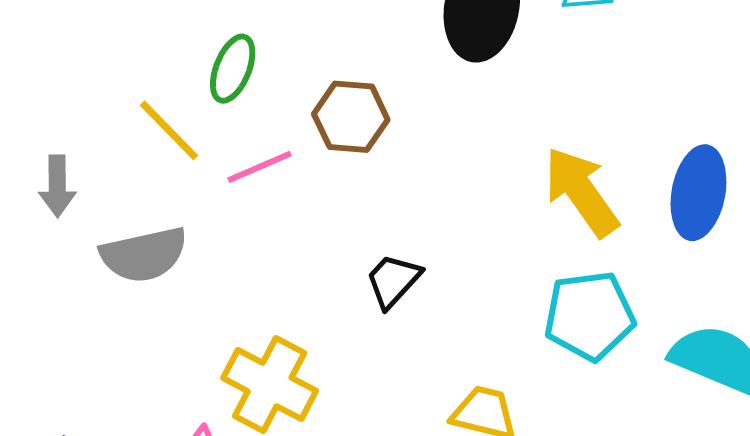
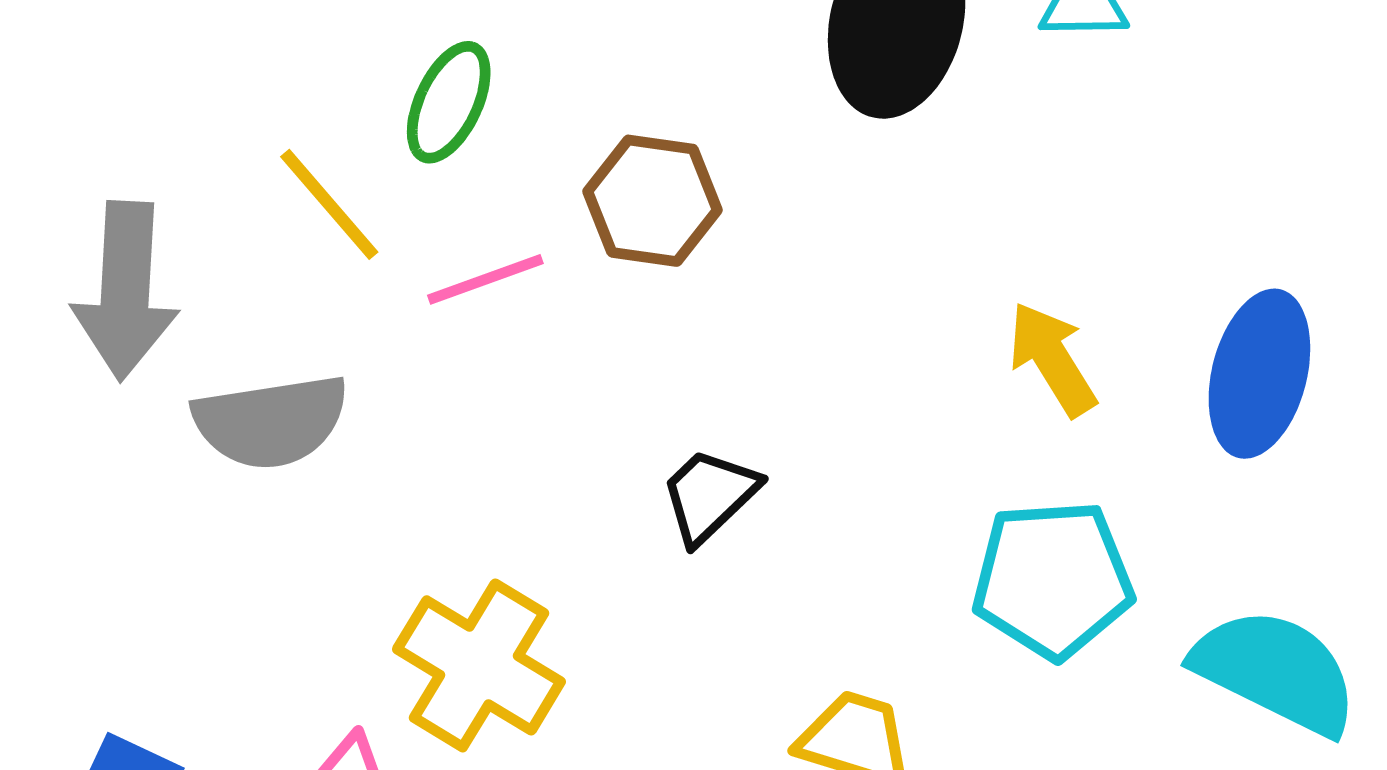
gray arrow: (57, 186) -> (125, 291), size x1.6
yellow arrow: (581, 192) -> (1052, 359), size x0.7

